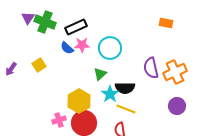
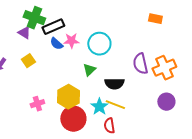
purple triangle: (28, 18) -> (24, 33), moved, turned -32
black rectangle: (76, 27) -> (53, 27), moved
cyan star: (110, 94) -> (99, 107), moved
pink cross: (59, 120) -> (37, 104), moved

